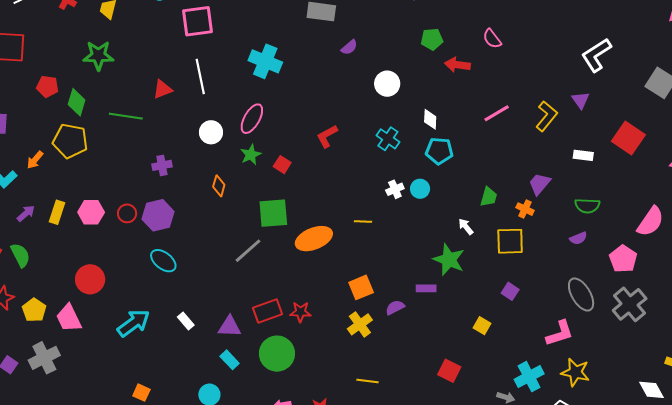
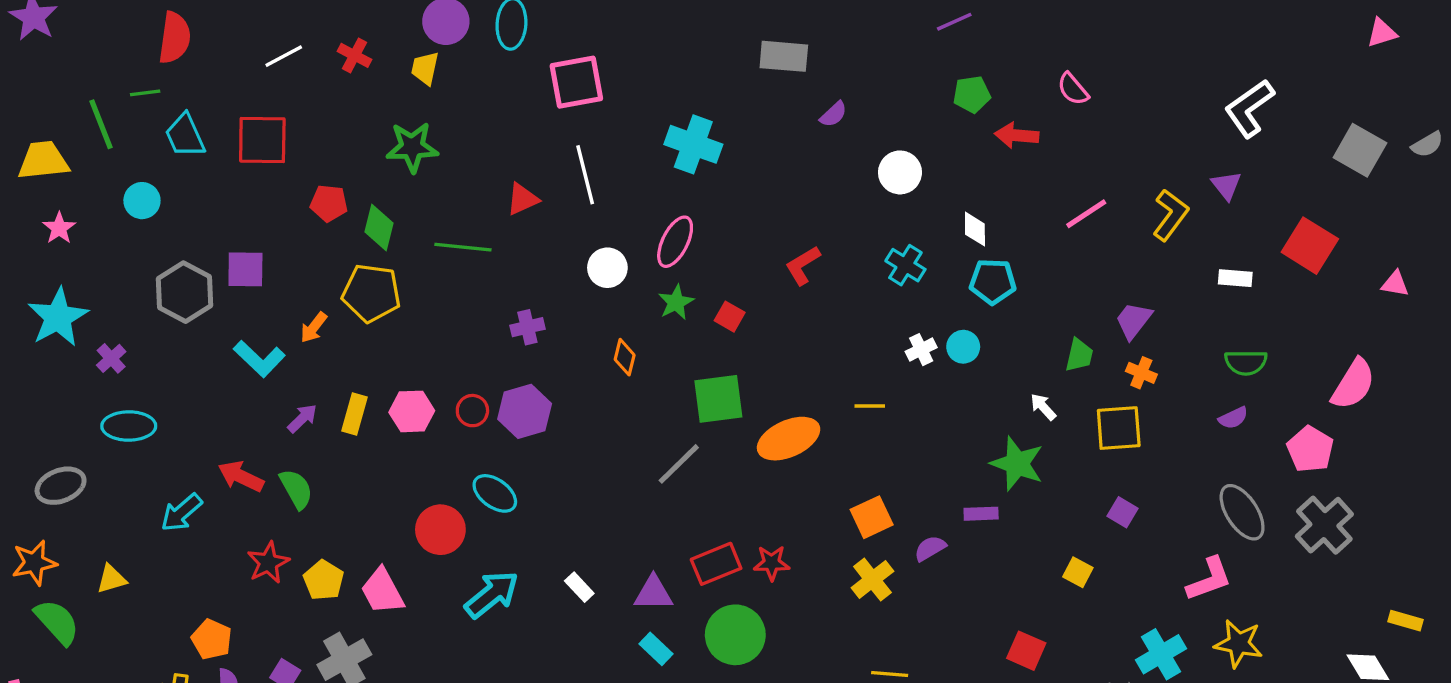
purple trapezoid: (540, 184) -> (1134, 320), moved
cyan ellipse: (163, 261) -> (495, 493), moved
red circle: (90, 279) -> (440, 530), moved

